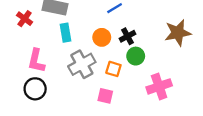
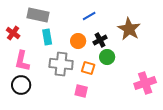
red cross: (25, 19) -> (13, 33), moved
brown star: (178, 33) -> (129, 29), moved, turned -30
gray cross: (82, 64) -> (61, 64), turned 35
pink cross: (159, 86) -> (145, 83), moved

